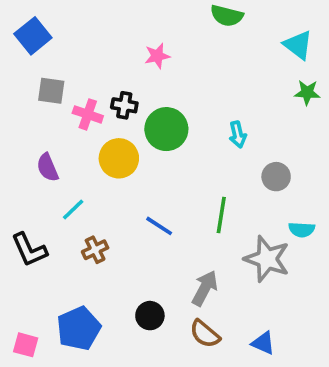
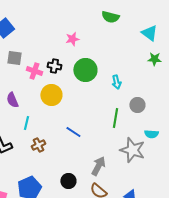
green circle: (166, 129) -> (85, 70), moved
cyan line: (73, 210) -> (26, 123), turned -32
green line: (221, 215) -> (115, 118), moved

